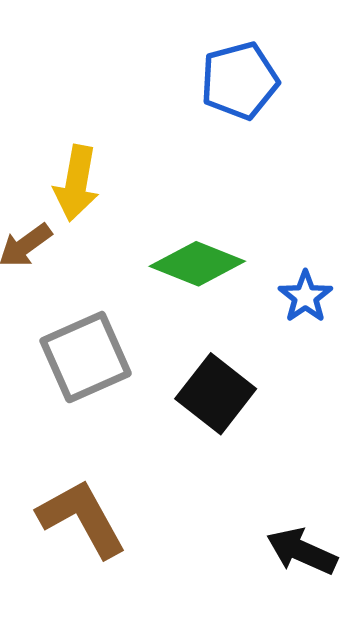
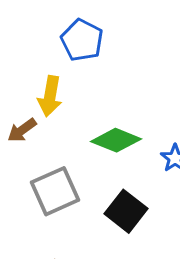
blue pentagon: (239, 81) -> (82, 40), moved, turned -30

